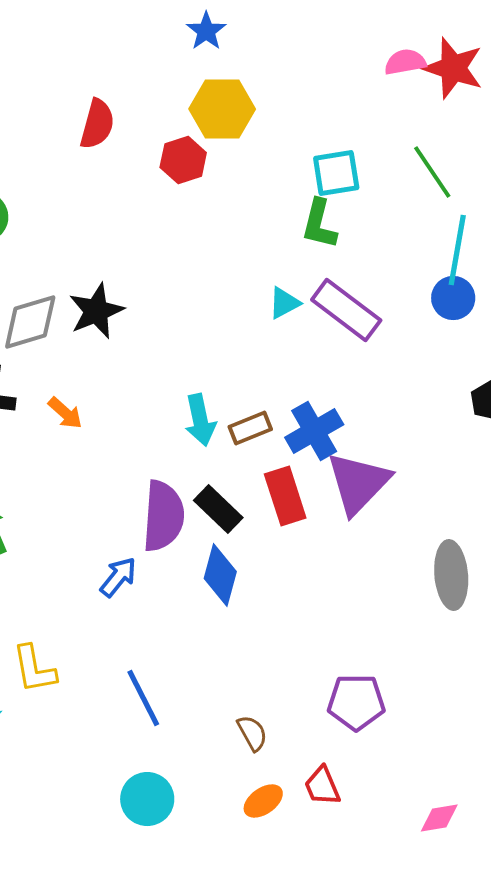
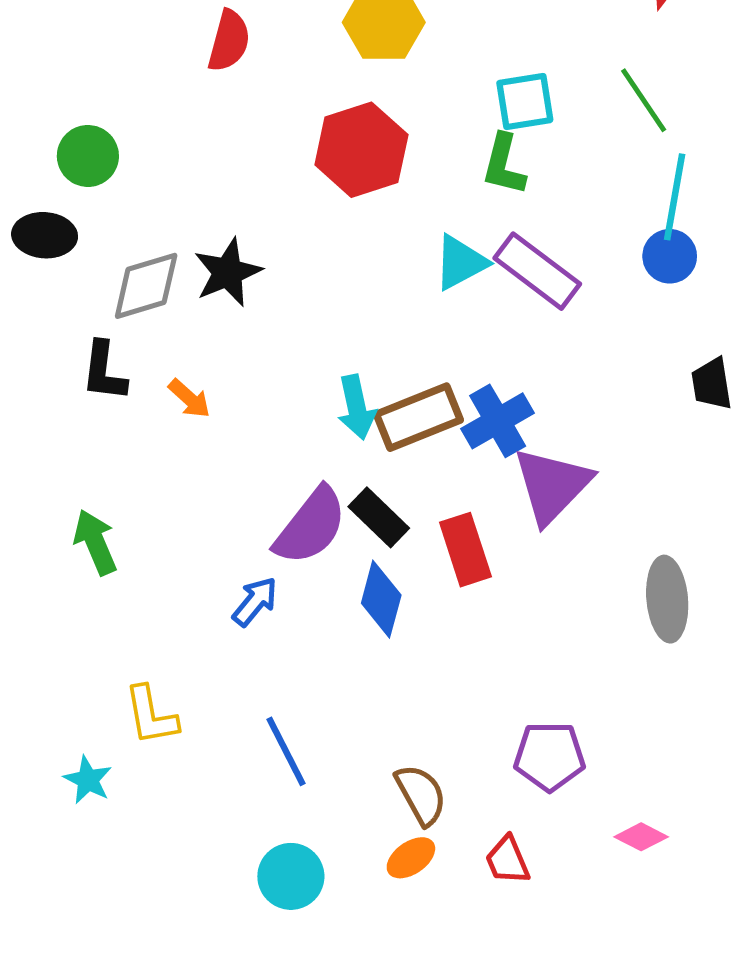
red hexagon: (183, 160) -> (361, 150), moved, size x1.6
cyan triangle: (284, 303) -> (460, 262), size x1.4
brown rectangle: (250, 428) -> (418, 417), size x1.6
red rectangle: (285, 496) -> (465, 550), moved
purple semicircle: (163, 516) -> (311, 526), turned 34
brown semicircle: (252, 733) -> (421, 795), size x1.4
orange ellipse: (263, 801) -> (411, 858), moved
pink diamond: (439, 818) -> (641, 837), moved, turned 36

